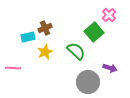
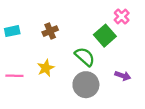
cyan rectangle: (28, 37) -> (12, 31), moved
yellow star: (45, 52) -> (46, 68), moved
gray circle: (88, 82) -> (86, 85), moved

